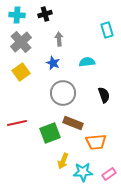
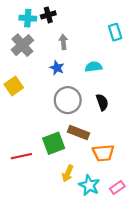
cyan cross: (17, 15) -> (28, 18), moved
yellow square: (21, 72) -> (14, 86), moved
black semicircle: (104, 95) -> (102, 102), moved
red line: (17, 123) -> (21, 156), moved
cyan star: (83, 172) -> (89, 185), turned 30

